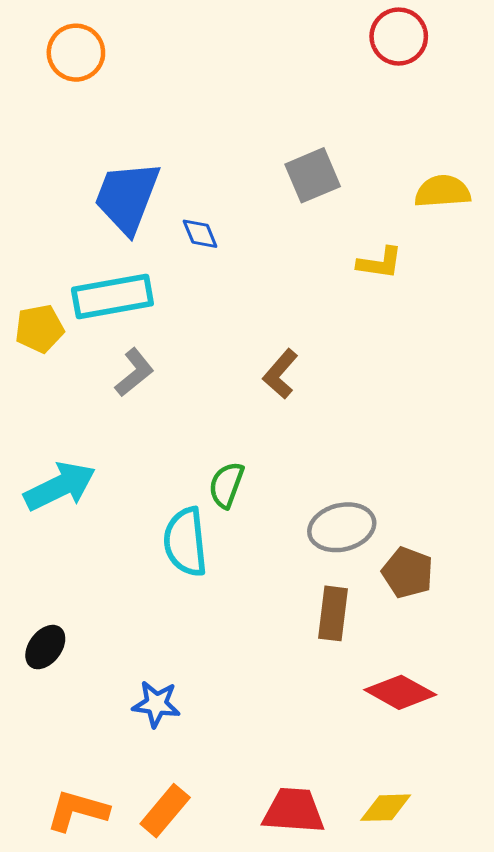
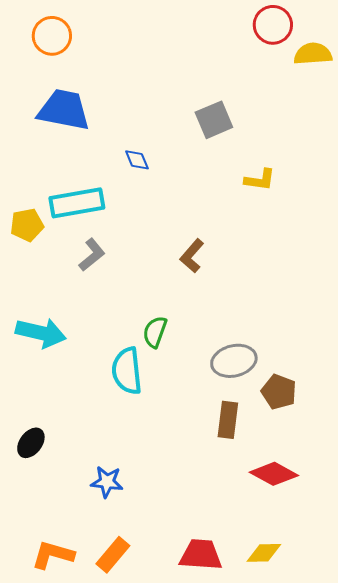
yellow semicircle: (443, 191) -> (313, 54), moved
blue trapezoid: (127, 197) -> (64, 110), moved, turned 80
cyan arrow: (60, 486) -> (41, 333), turned 39

